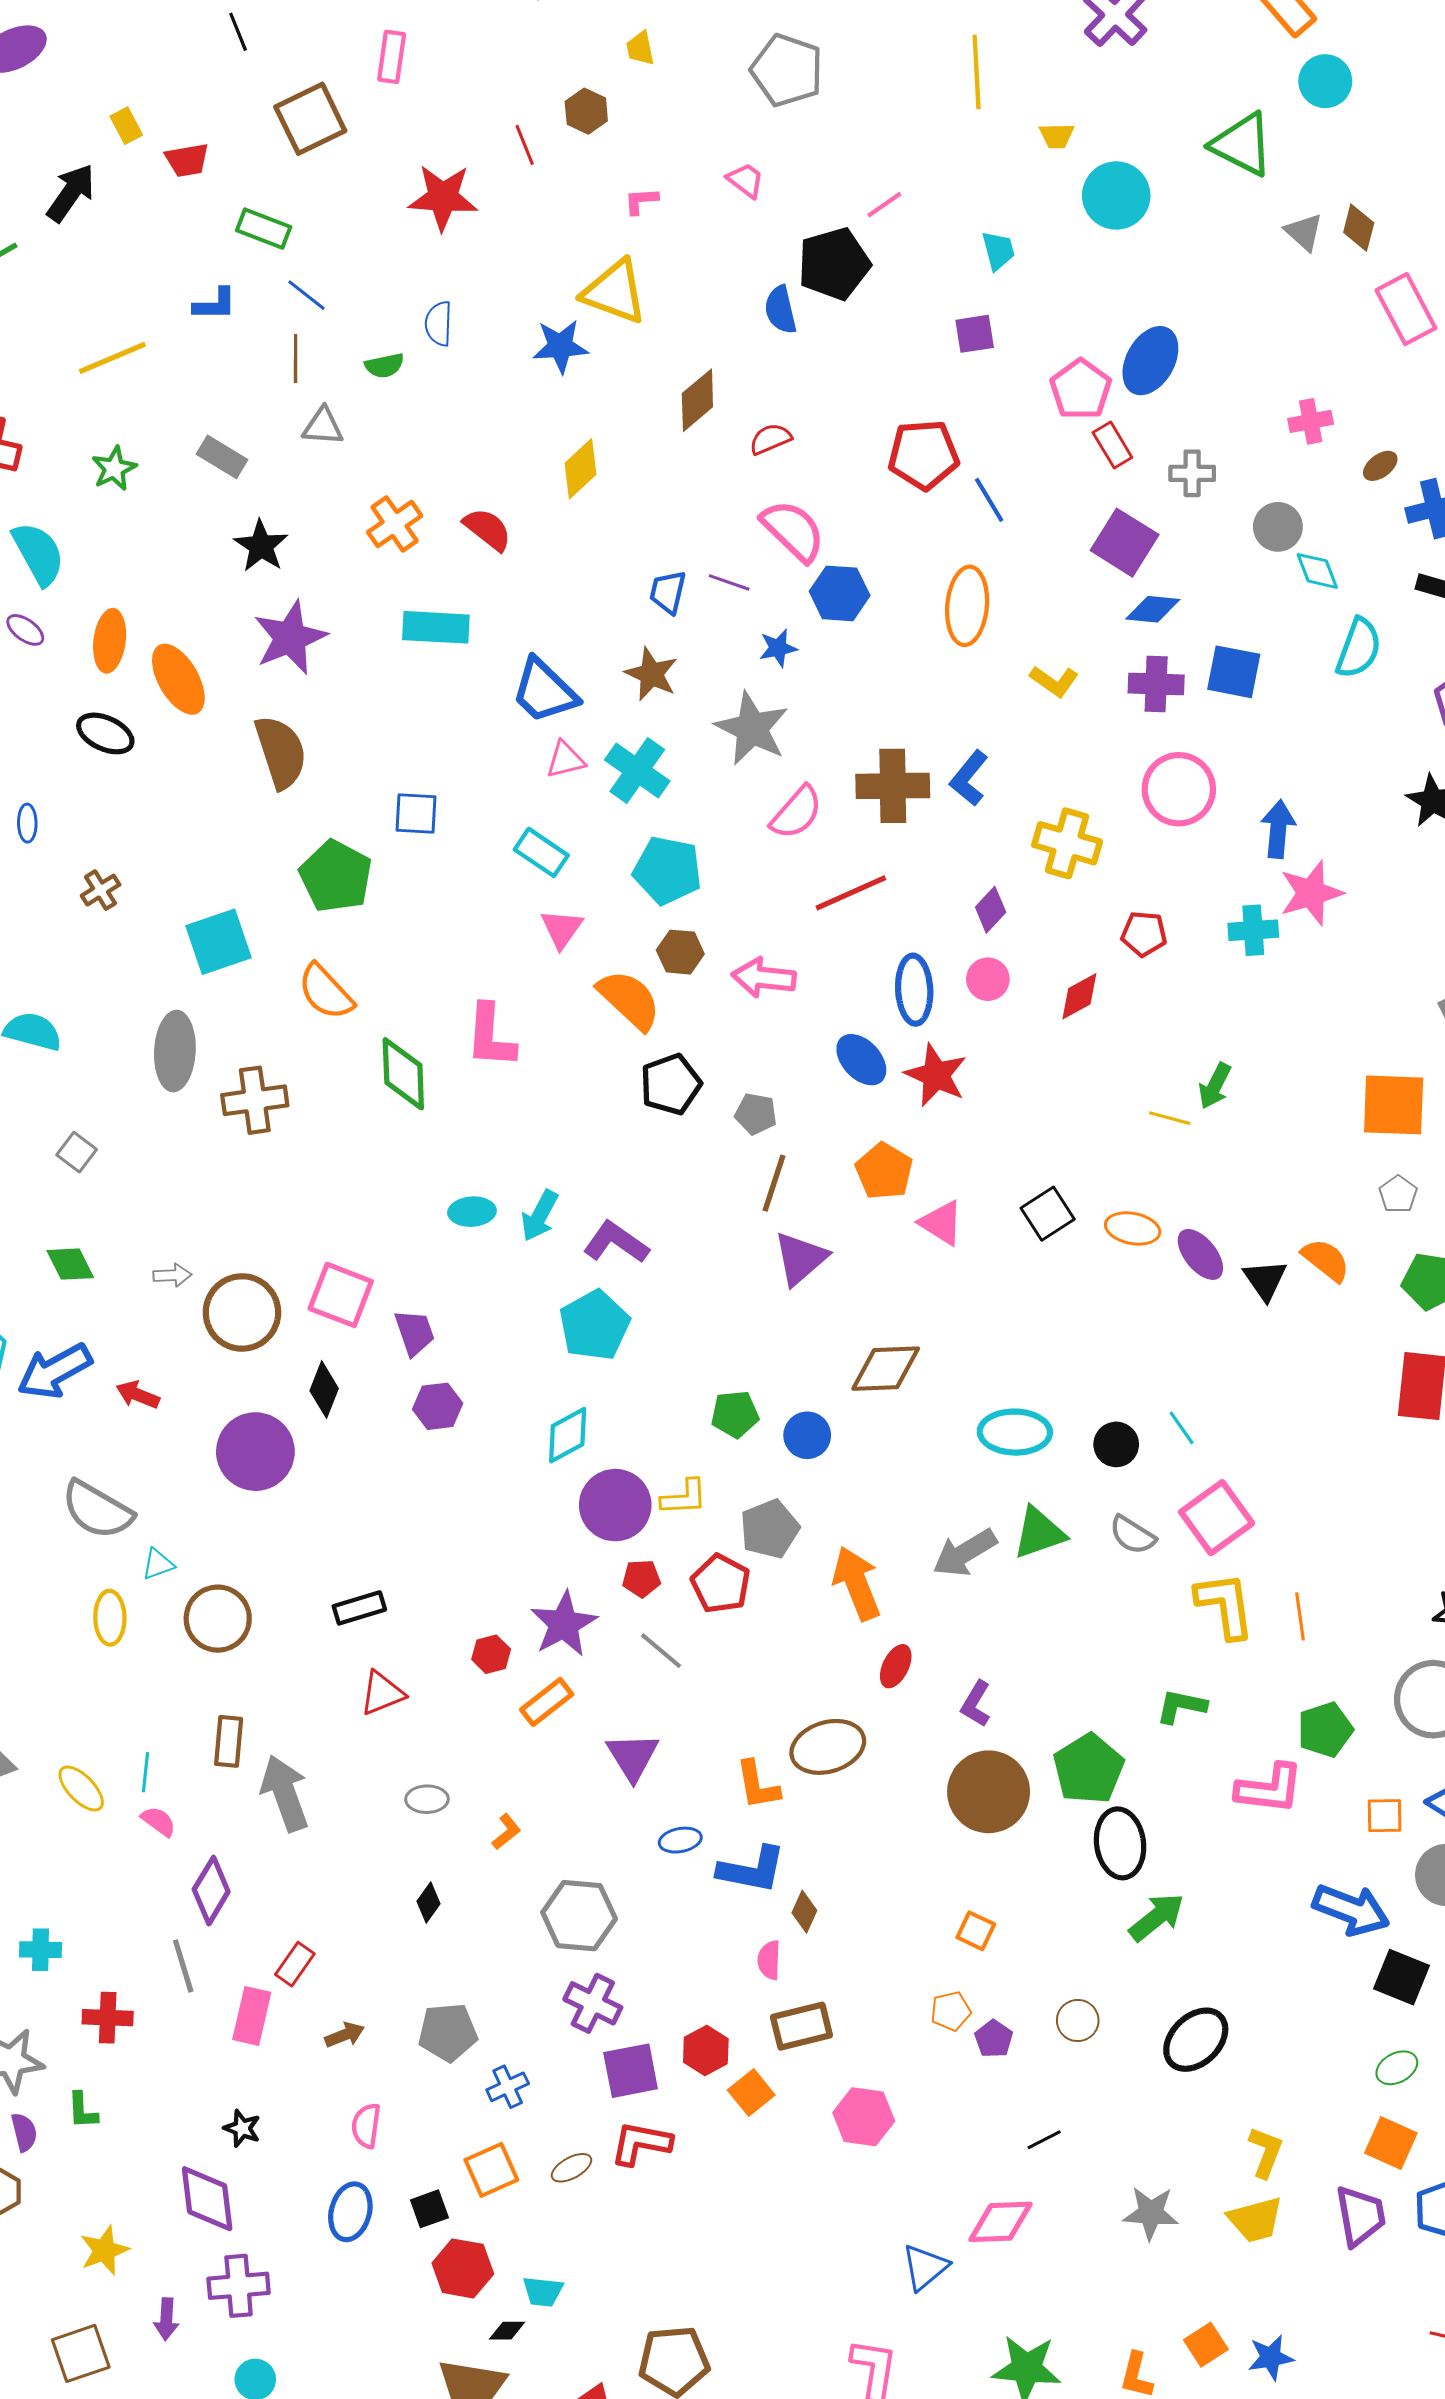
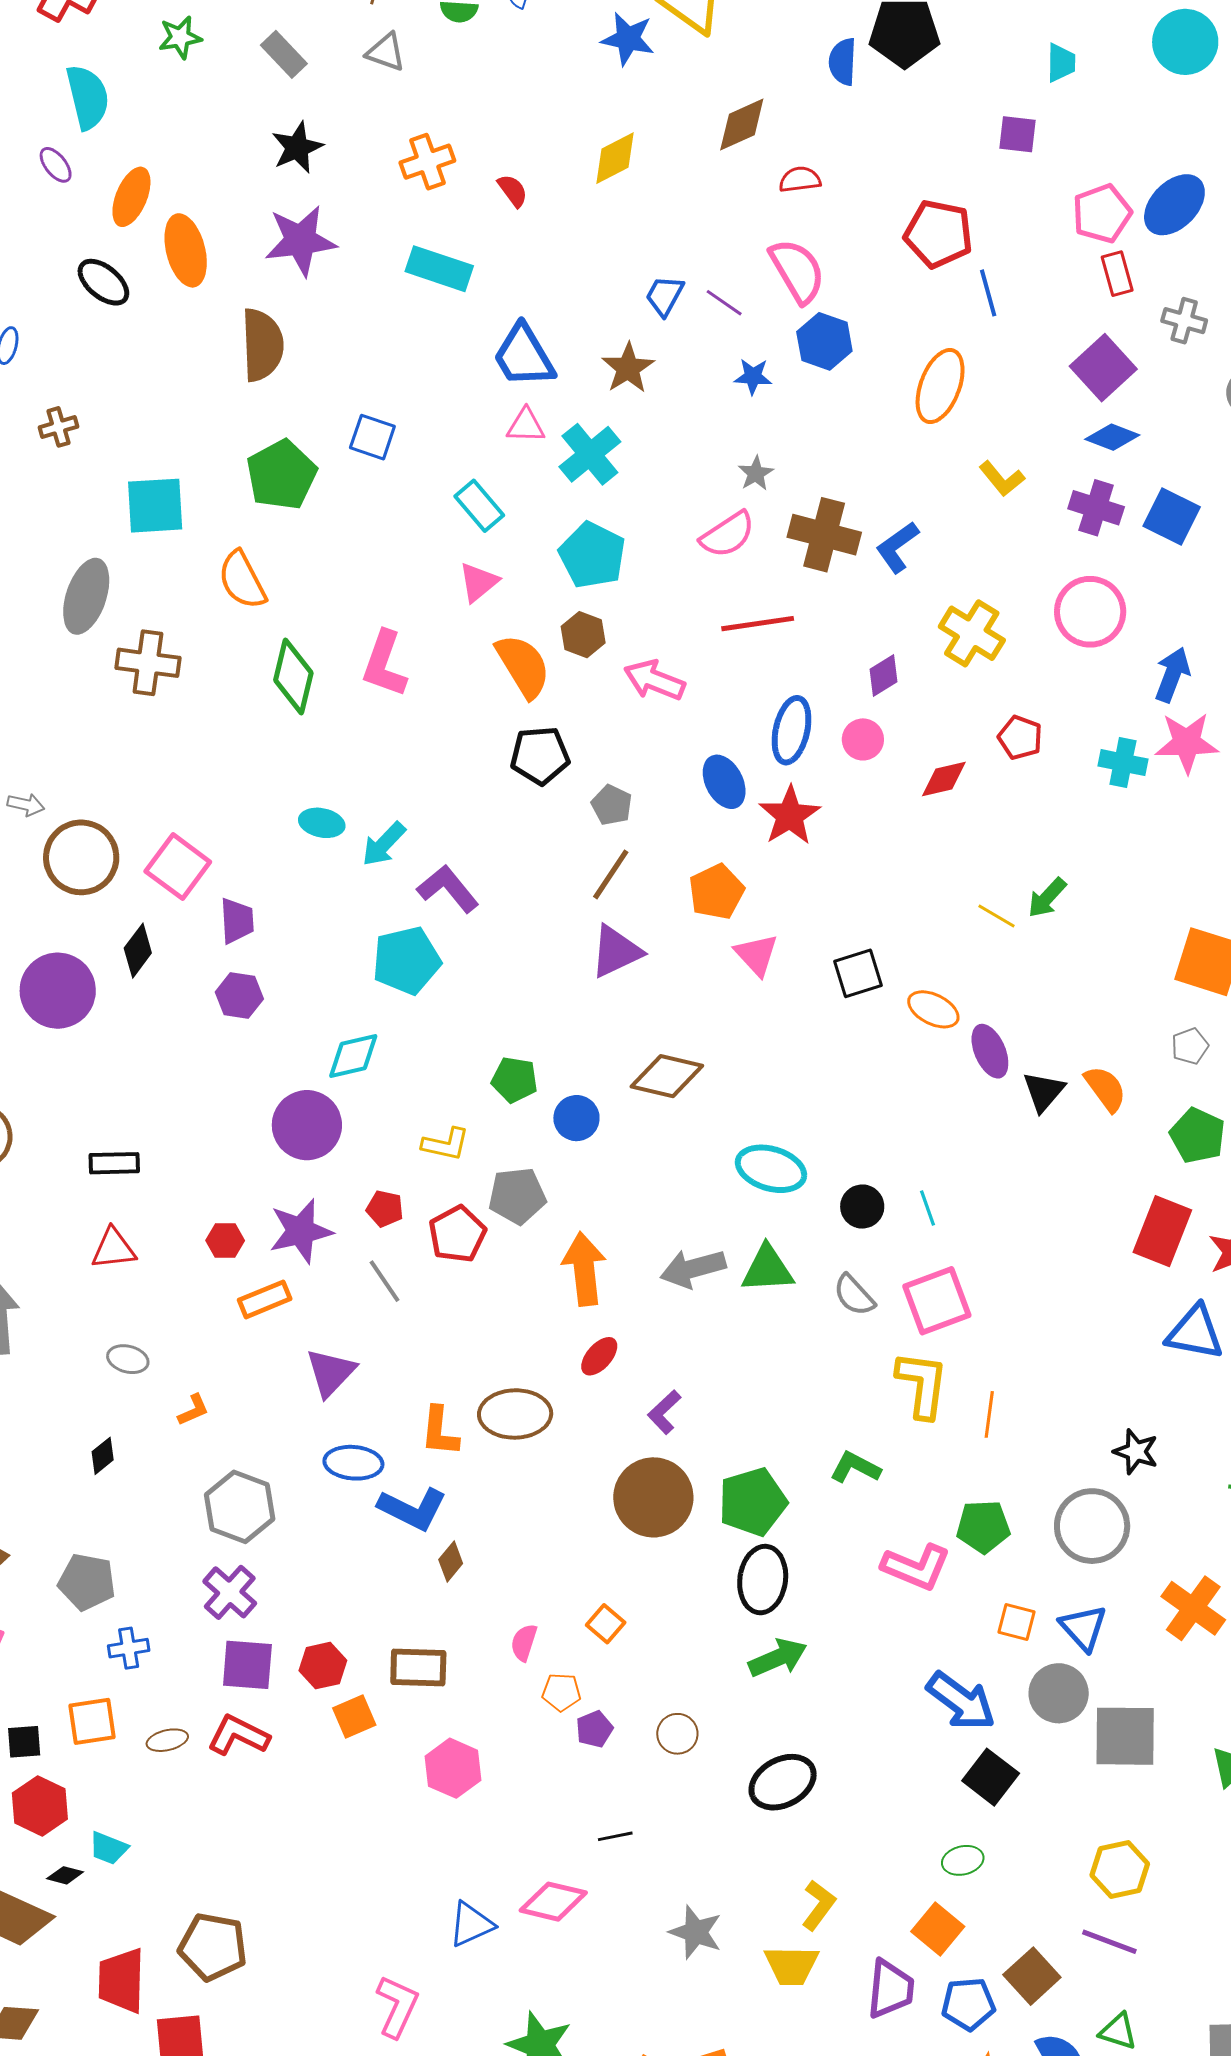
red semicircle: (488, 529) -> (513, 191), size x0.7
gray star: (752, 728) -> (756, 473), moved, size x0.5
purple circle: (615, 1505) -> (307, 1125), moved
blue ellipse: (680, 1840) -> (353, 1463), size x1.4
pink semicircle: (769, 1960) -> (524, 1643), moved

